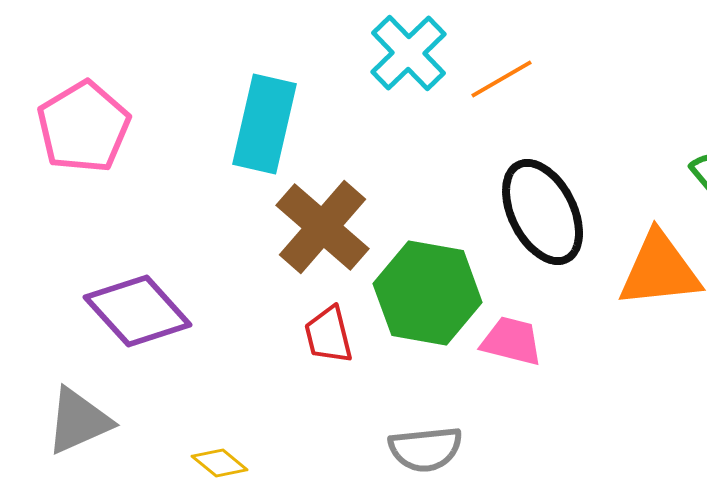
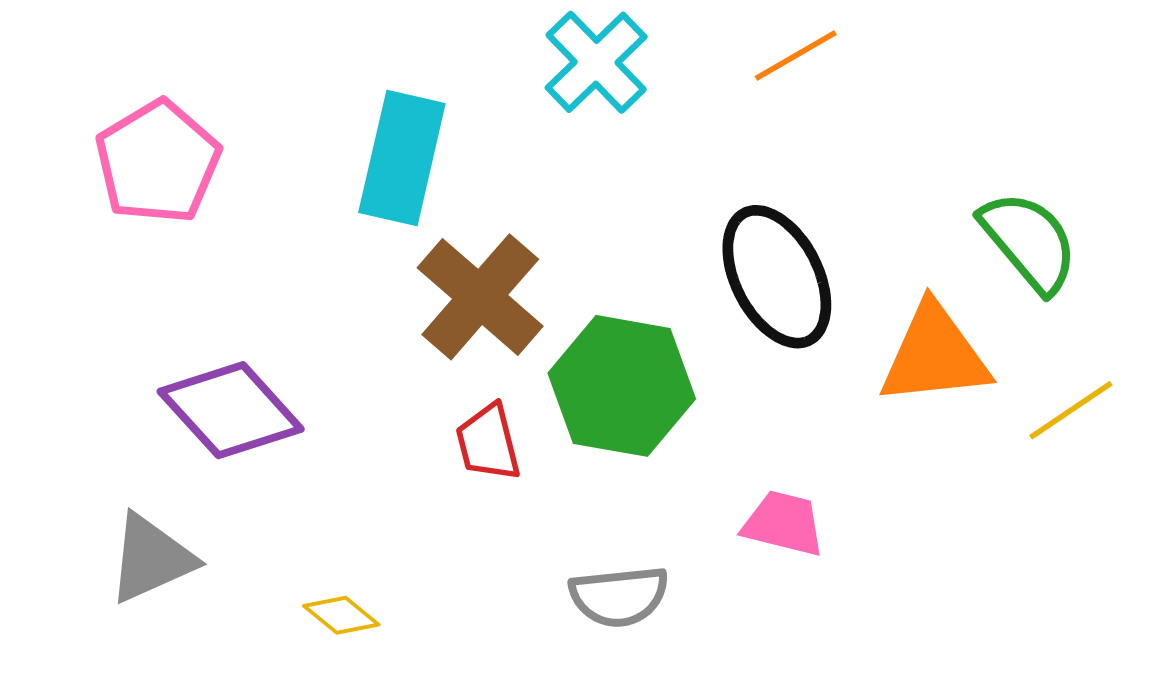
orange line: (502, 79) -> (796, 55), moved
pink trapezoid: (512, 341) -> (784, 523), moved

